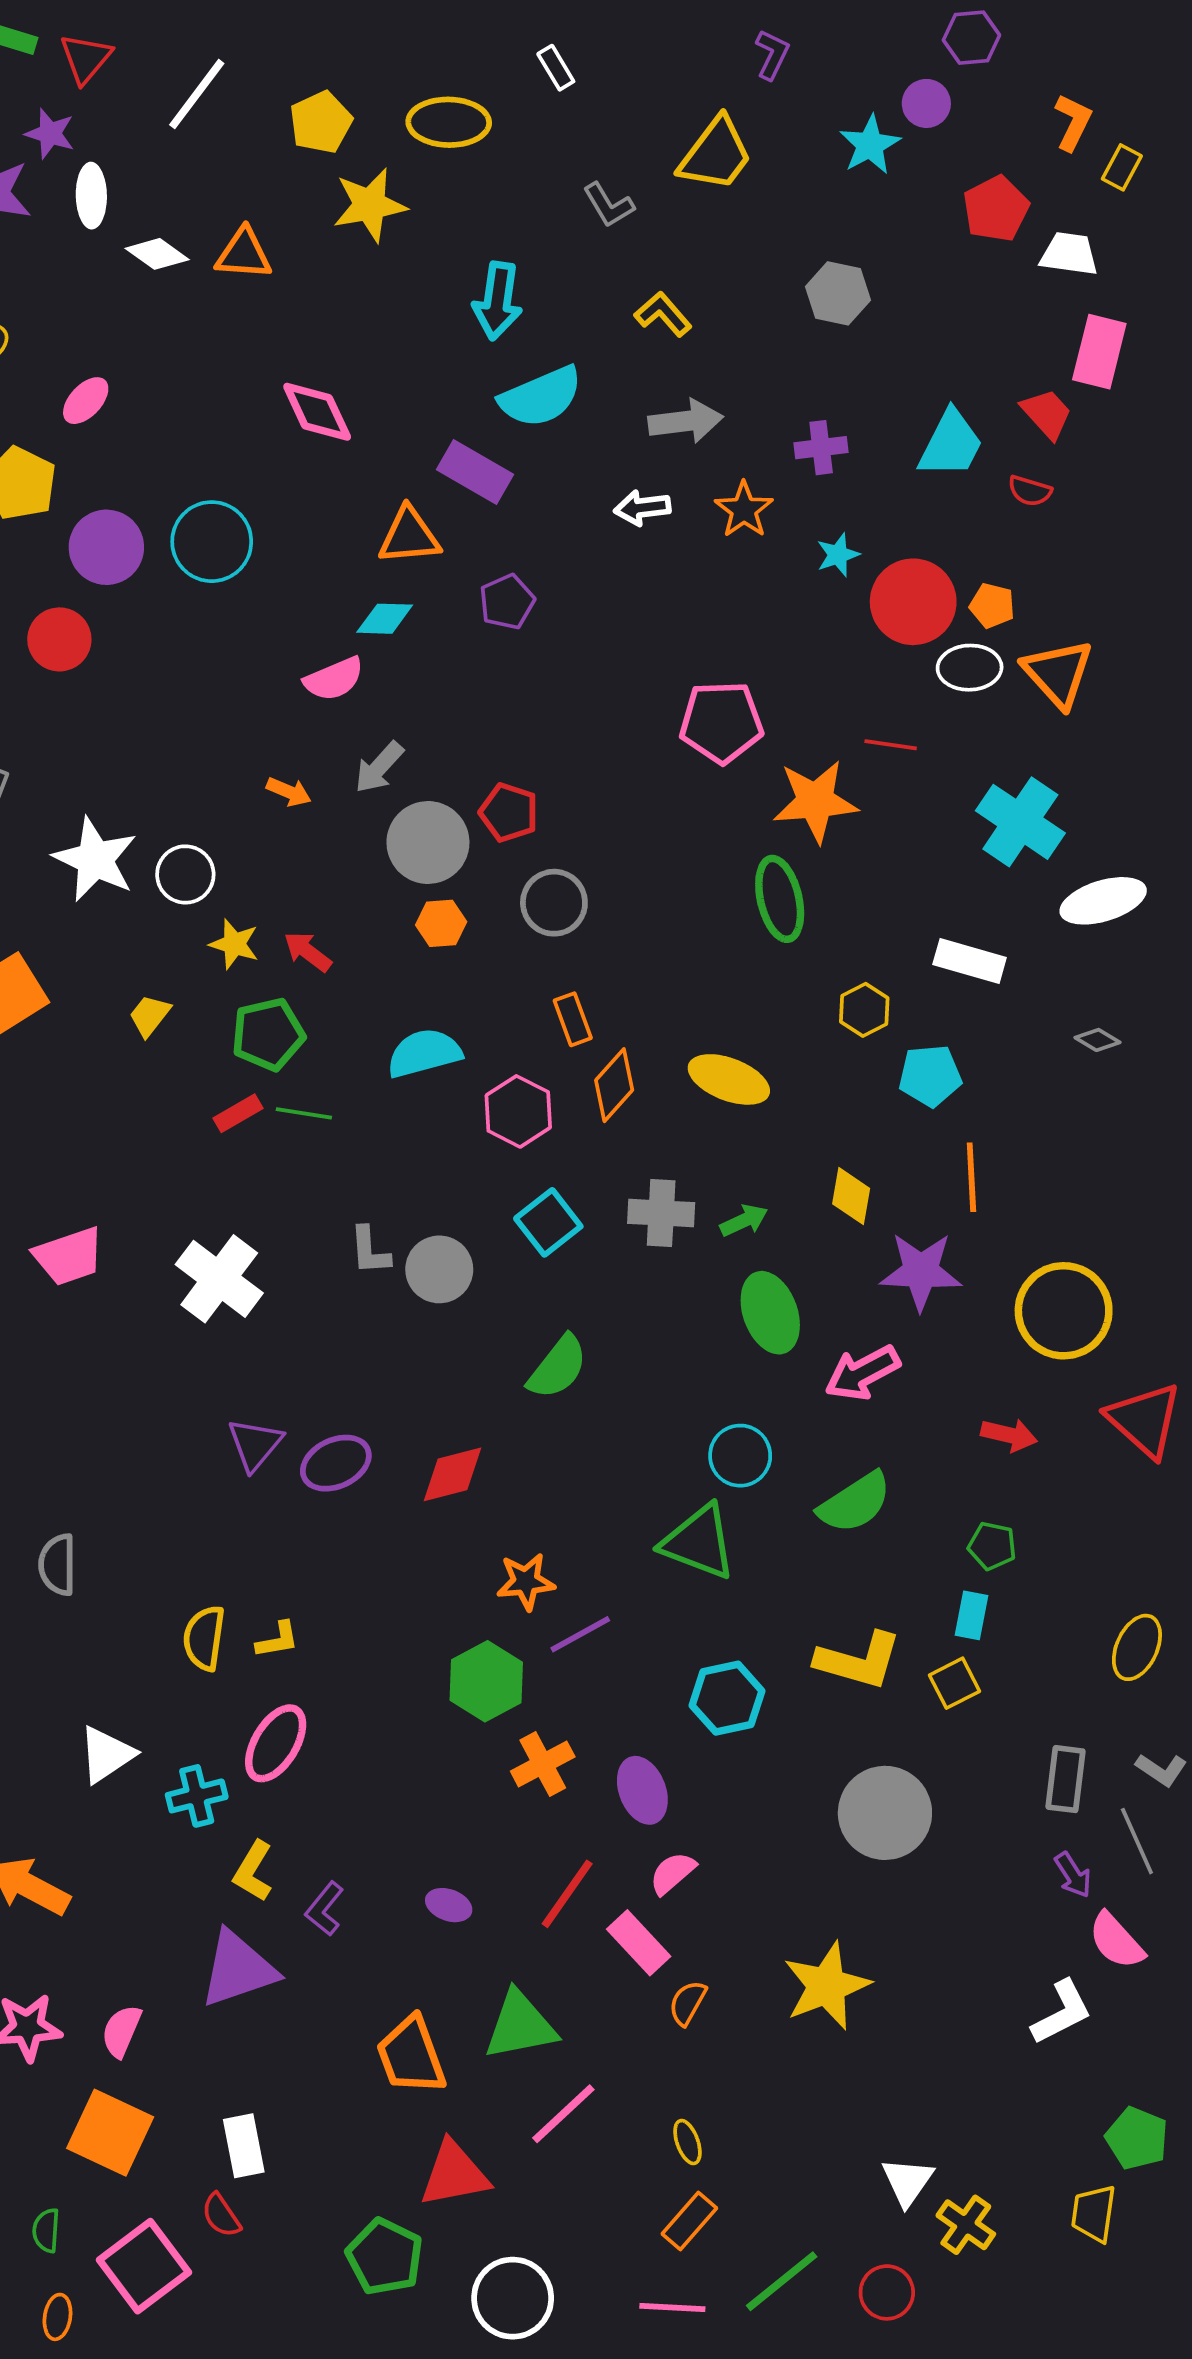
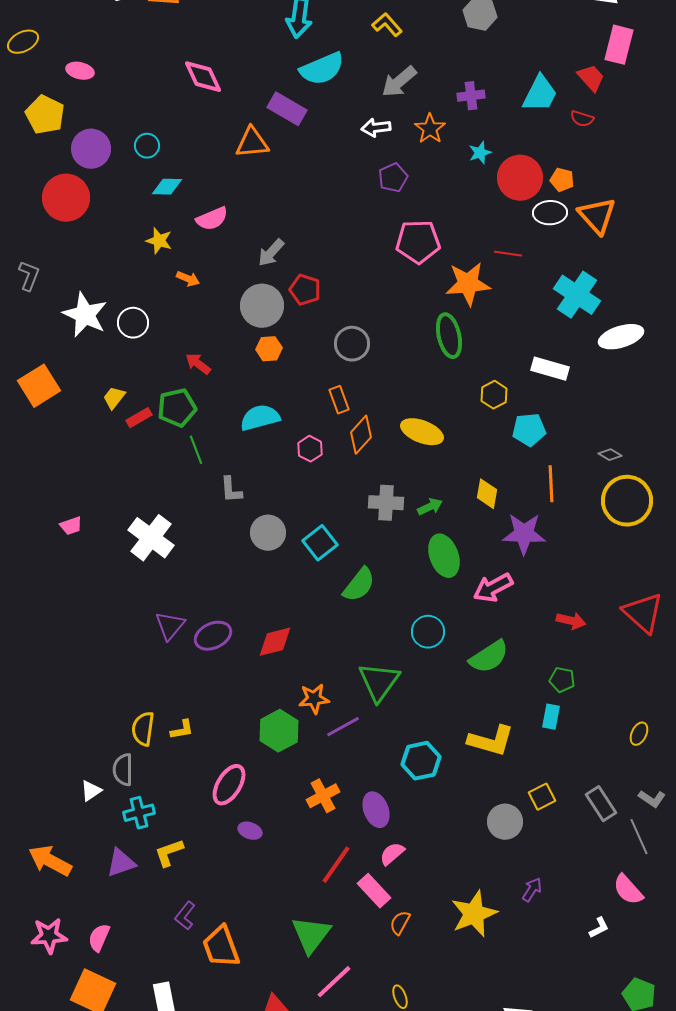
pink ellipse: (86, 401) -> (80, 71), turned 60
gray arrow: (686, 421) -> (399, 82), turned 147
cyan circle: (212, 542) -> (147, 146), size x0.6
purple pentagon: (507, 602) -> (393, 178), moved
cyan diamond: (385, 619) -> (167, 187), moved
red circle: (59, 639) -> (66, 198), size x1.4
gray arrow: (379, 767) -> (271, 253), moved
gray circle: (554, 903) -> (352, 344), moved
yellow star: (234, 944) -> (159, 241), moved
gray diamond: (1097, 1040) -> (610, 455), moved
pink hexagon: (518, 1111) -> (310, 449), size x0.7
red rectangle: (238, 1113) -> (139, 418), moved
green line: (304, 1113) -> (196, 450), turned 60
cyan square: (548, 1222) -> (320, 543), moved
gray L-shape: (370, 1251) -> (231, 490), moved
pink trapezoid: (69, 1256) -> (71, 526), size x0.6
yellow circle: (1064, 1311) -> (627, 501), moved
green semicircle: (558, 1367) -> (359, 585), moved
green triangle: (699, 1542) -> (379, 682), moved, turned 45
gray semicircle: (57, 1565) -> (123, 770), moved
yellow ellipse: (1137, 1647) -> (639, 734), size x0.7
green hexagon: (486, 1681) -> (279, 731), moved
yellow square: (955, 1683) -> (542, 797), moved
pink ellipse: (276, 1743) -> (229, 785), moved
white triangle: (106, 1755) -> (91, 791), size x0.7
gray rectangle: (1065, 1779) -> (601, 804), turned -40
gray circle: (885, 1813) -> (505, 822), size x0.7
yellow L-shape: (253, 1871) -> (169, 853), turned 40
purple arrow: (1073, 1875) -> (532, 890), moved, turned -115
purple ellipse: (449, 1905) -> (250, 831), moved
purple L-shape: (325, 1909) -> (185, 916), moved
purple triangle: (238, 1969) -> (121, 863), moved, size x0.7
white L-shape: (1062, 2012) -> (599, 928), size x0.6
green triangle: (520, 2025) -> (311, 935), turned -42
orange trapezoid: (411, 2056) -> (221, 947), moved

